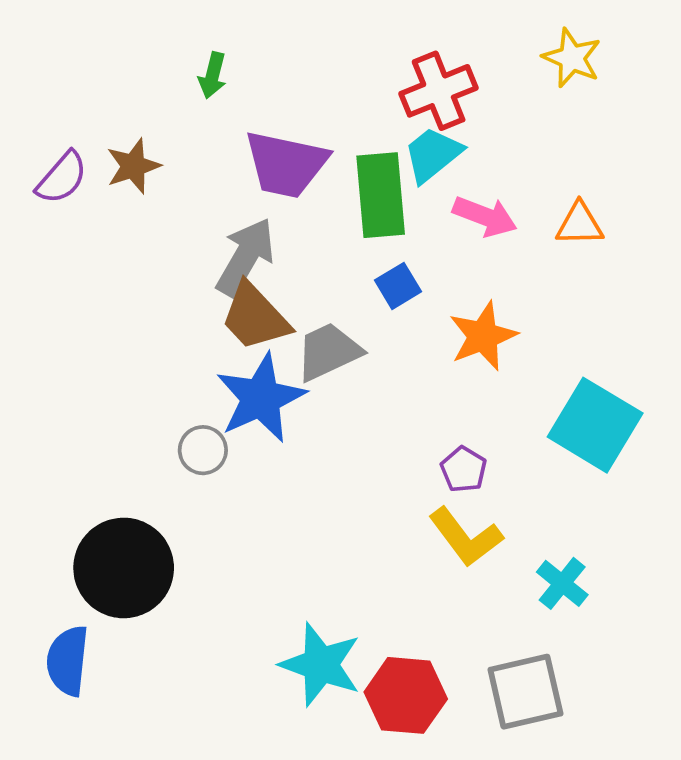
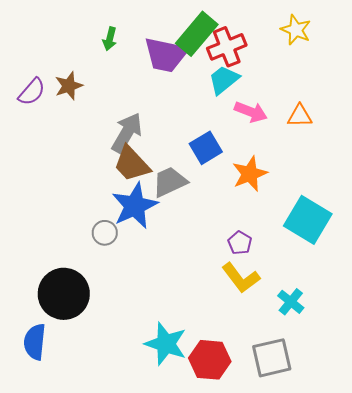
purple trapezoid: (286, 164) -> (166, 55), moved
green rectangle: (381, 195) -> (197, 34), moved, turned 45
blue square: (398, 286) -> (206, 148), size x1.4

